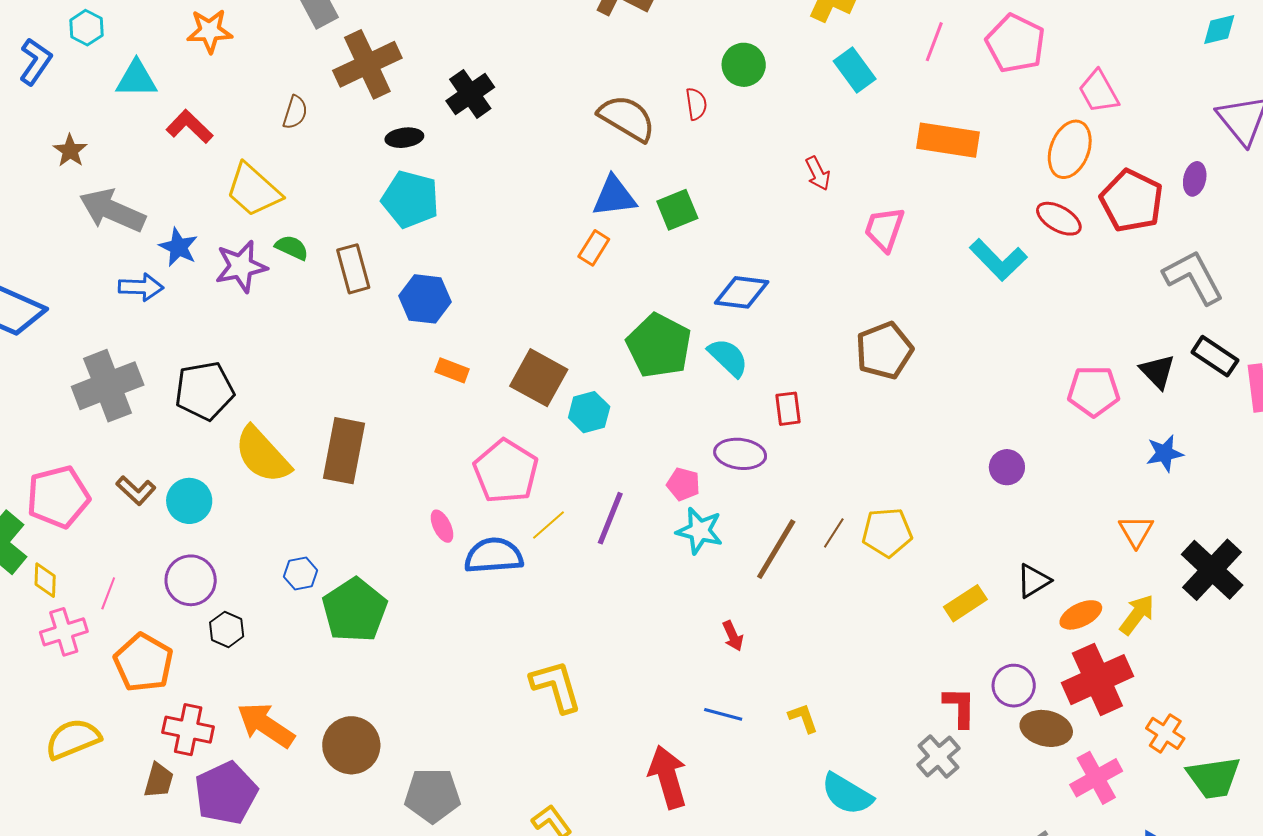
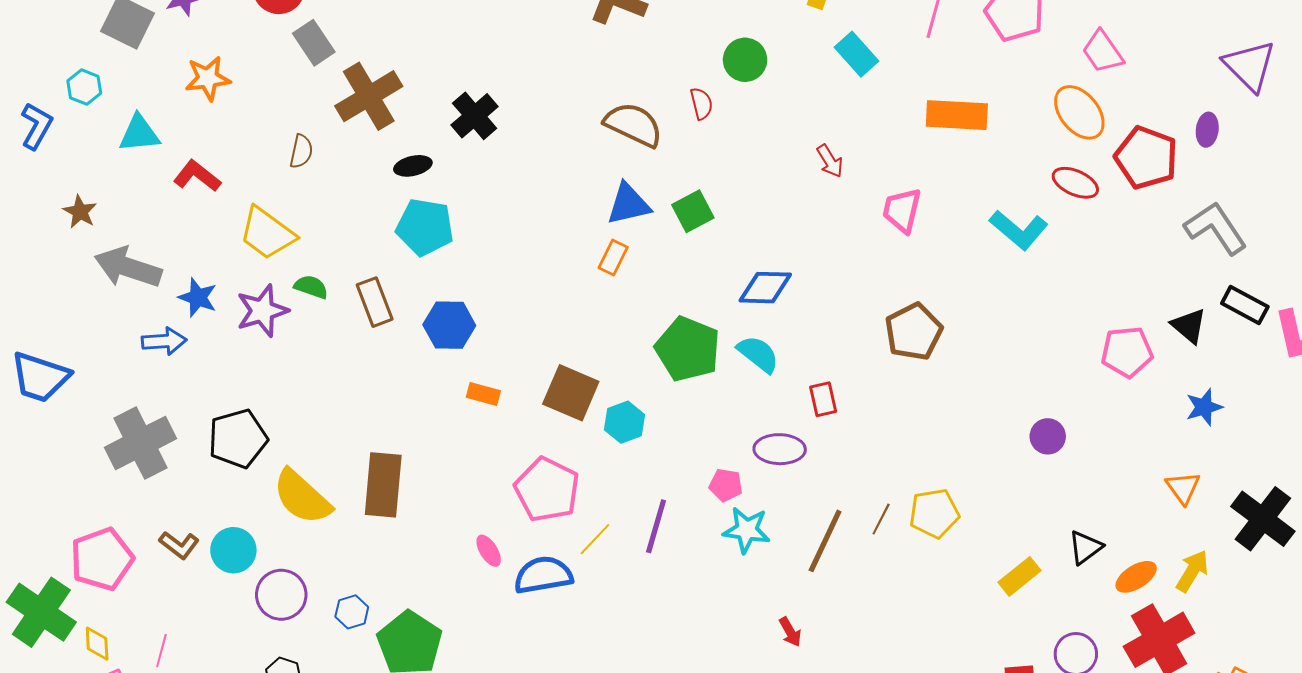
orange ellipse: (1070, 149) -> (1079, 112), turned -54
purple circle: (191, 580) -> (281, 595), moved

